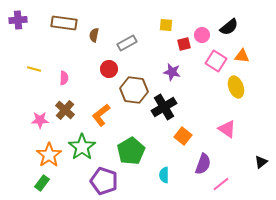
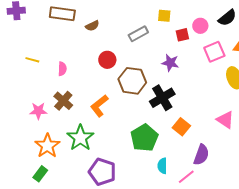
brown semicircle: (94, 35) -> (92, 26), turned -128
gray rectangle: (127, 43) -> (138, 34), moved
pink square: (216, 61) -> (214, 52), turned 35
green pentagon: (131, 151) -> (144, 138), moved
pink line: (221, 184) -> (186, 177), moved

